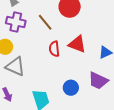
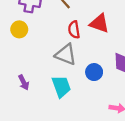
gray triangle: (15, 66) -> (66, 54), moved

